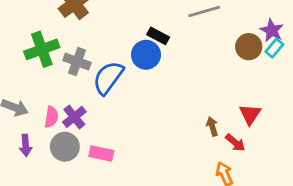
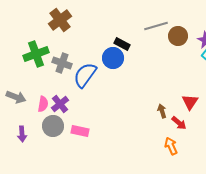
brown circle: (249, 47) -> (178, 36), moved
purple arrow: (26, 145) -> (22, 134), moved

